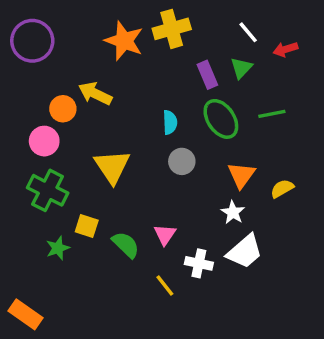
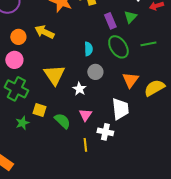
orange circle: (63, 109) -> (18, 37), moved
yellow semicircle: (282, 189) -> (154, 88), size x1.5
white star: (233, 212) -> (79, 89), moved
white trapezoid: (245, 251) -> (120, 109), moved, turned -55
yellow line: (165, 285) -> (85, 145), turned 32

